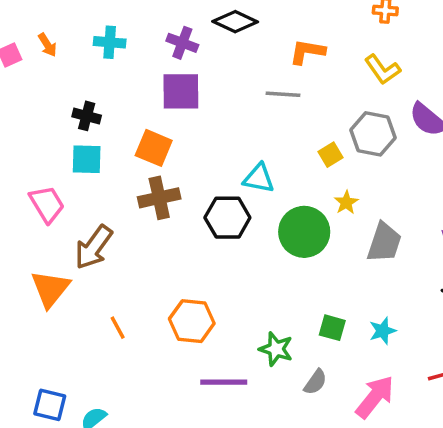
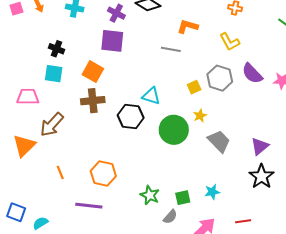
pink trapezoid: (47, 204) -> (28, 97), turned -65
gray trapezoid: (384, 242) -> (219, 141), turned -70
green square: (332, 328) -> (183, 198), moved, turned -35
purple line: (224, 382) -> (89, 206), moved

